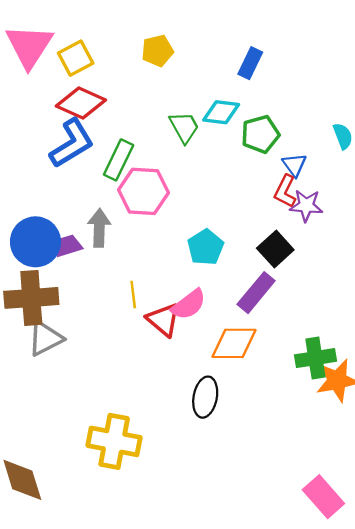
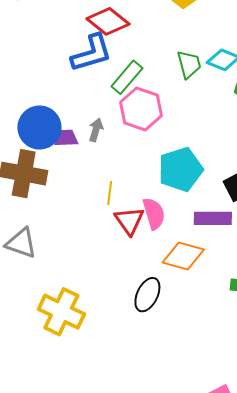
gray arrow: (99, 228) -> (96, 130), size x0.7
cyan pentagon: (206, 247) -> (181, 169), size x1.4
purple rectangle: (256, 293) -> (213, 218), turned 36
pink semicircle: (189, 305) -> (154, 214), turned -84
gray triangle: (45, 338) -> (21, 243), moved, turned 32

